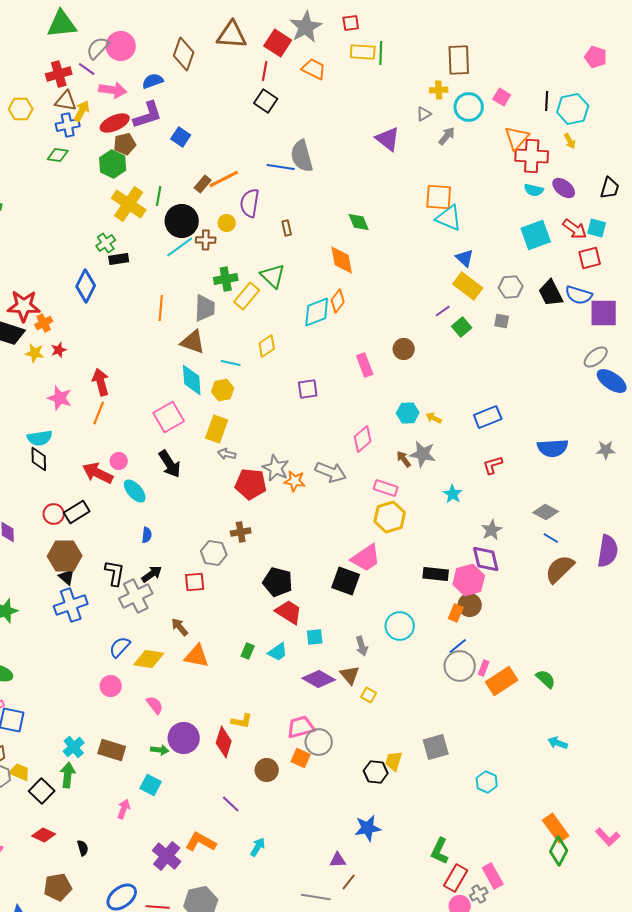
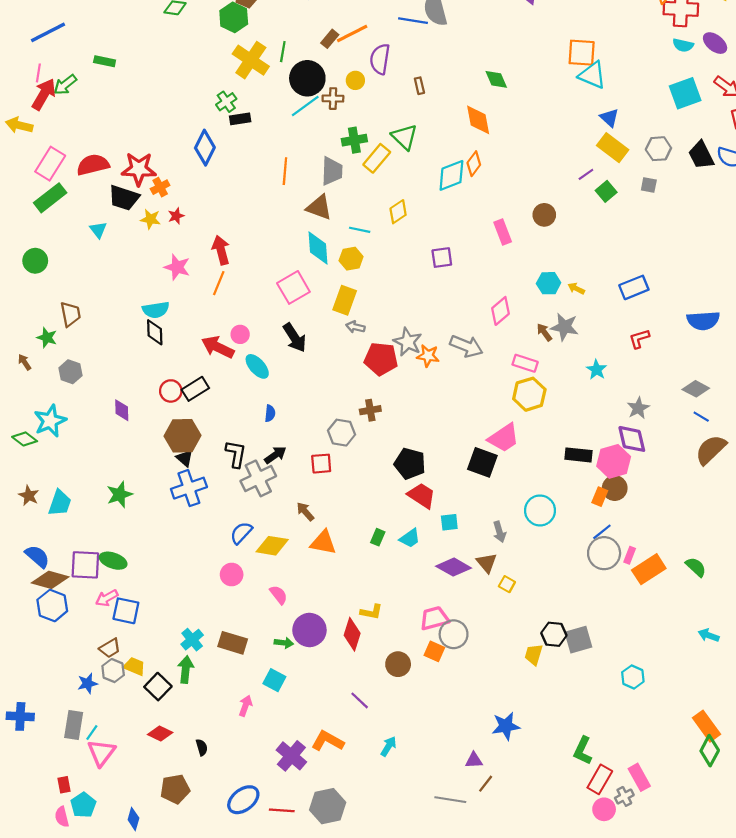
black hexagon: (376, 772) -> (554, 634), moved

